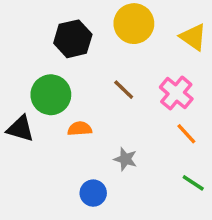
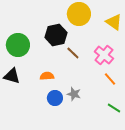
black hexagon: (73, 39) -> (56, 35), moved
green circle: (51, 95) -> (18, 45), moved
blue circle: (93, 193) -> (55, 98), moved

